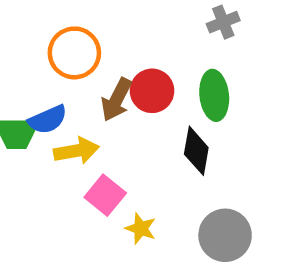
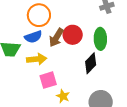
blue semicircle: (48, 120) -> (33, 37), moved
black diamond: (196, 151) -> (91, 63), turned 30
pink square: (105, 195) -> (48, 80), turned 30

